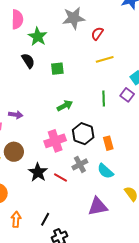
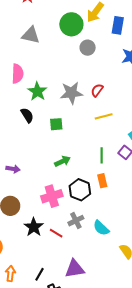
gray star: (74, 18) -> (71, 93), moved
orange rectangle: (108, 143) -> (102, 181), moved
purple triangle: (98, 206) -> (75, 269), moved

